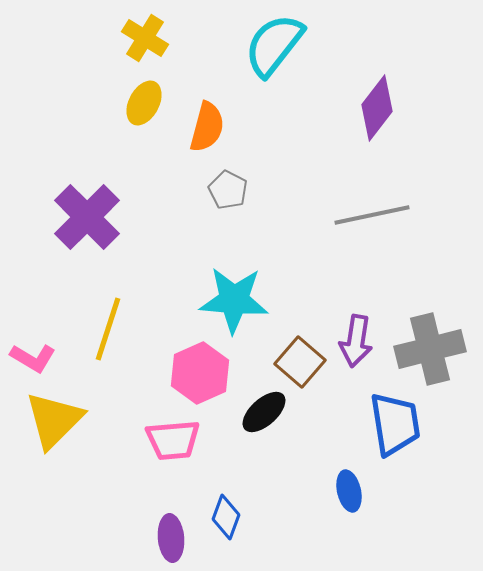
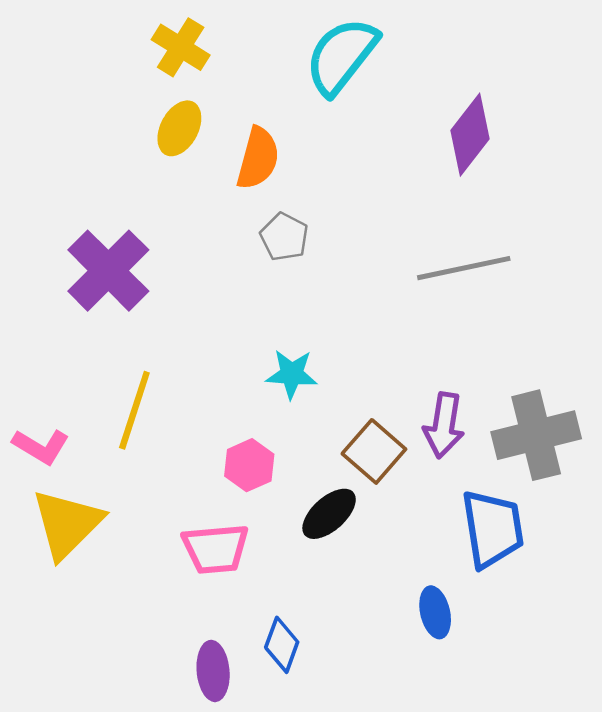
cyan star: (234, 300) -> (292, 374), size x0.6
pink hexagon: (200, 373) -> (249, 465), size x0.7

